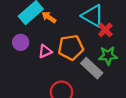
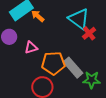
orange pentagon: (71, 48) -> (53, 63), moved
green star: (108, 56) -> (92, 80), moved

